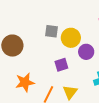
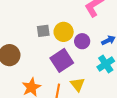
purple square: (61, 65) -> (62, 60), size x1.6

